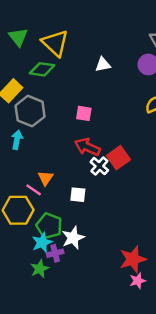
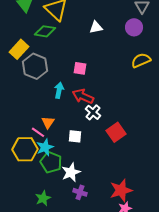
cyan arrow: (17, 140) -> (59, 90), moved
red square: (118, 158) -> (116, 132), moved
cyan star: (42, 242) -> (45, 147), moved
purple cross: (55, 253) -> (80, 192), moved, turned 32

